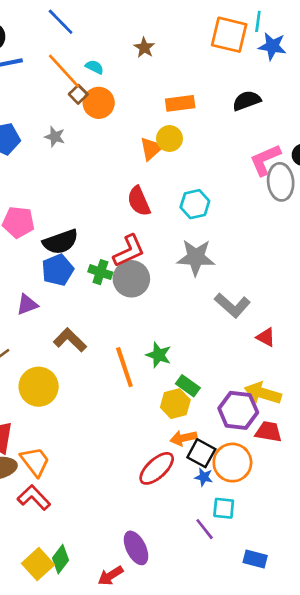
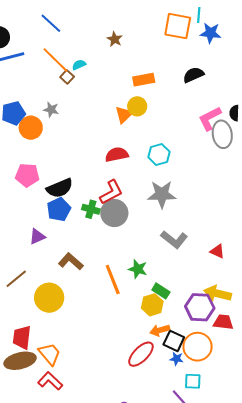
cyan semicircle: (94, 67) -> (79, 65), moved, turned -48
orange circle: (99, 103) -> (31, 128), moved
red semicircle: (139, 201) -> (117, 155), turned 105
gray L-shape: (232, 305) -> (174, 239), moved

